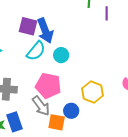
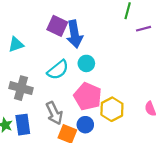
purple line: (107, 13) -> (143, 29), turned 64
cyan semicircle: (36, 51) -> (58, 70), moved
pink pentagon: (48, 86) -> (88, 97), moved

